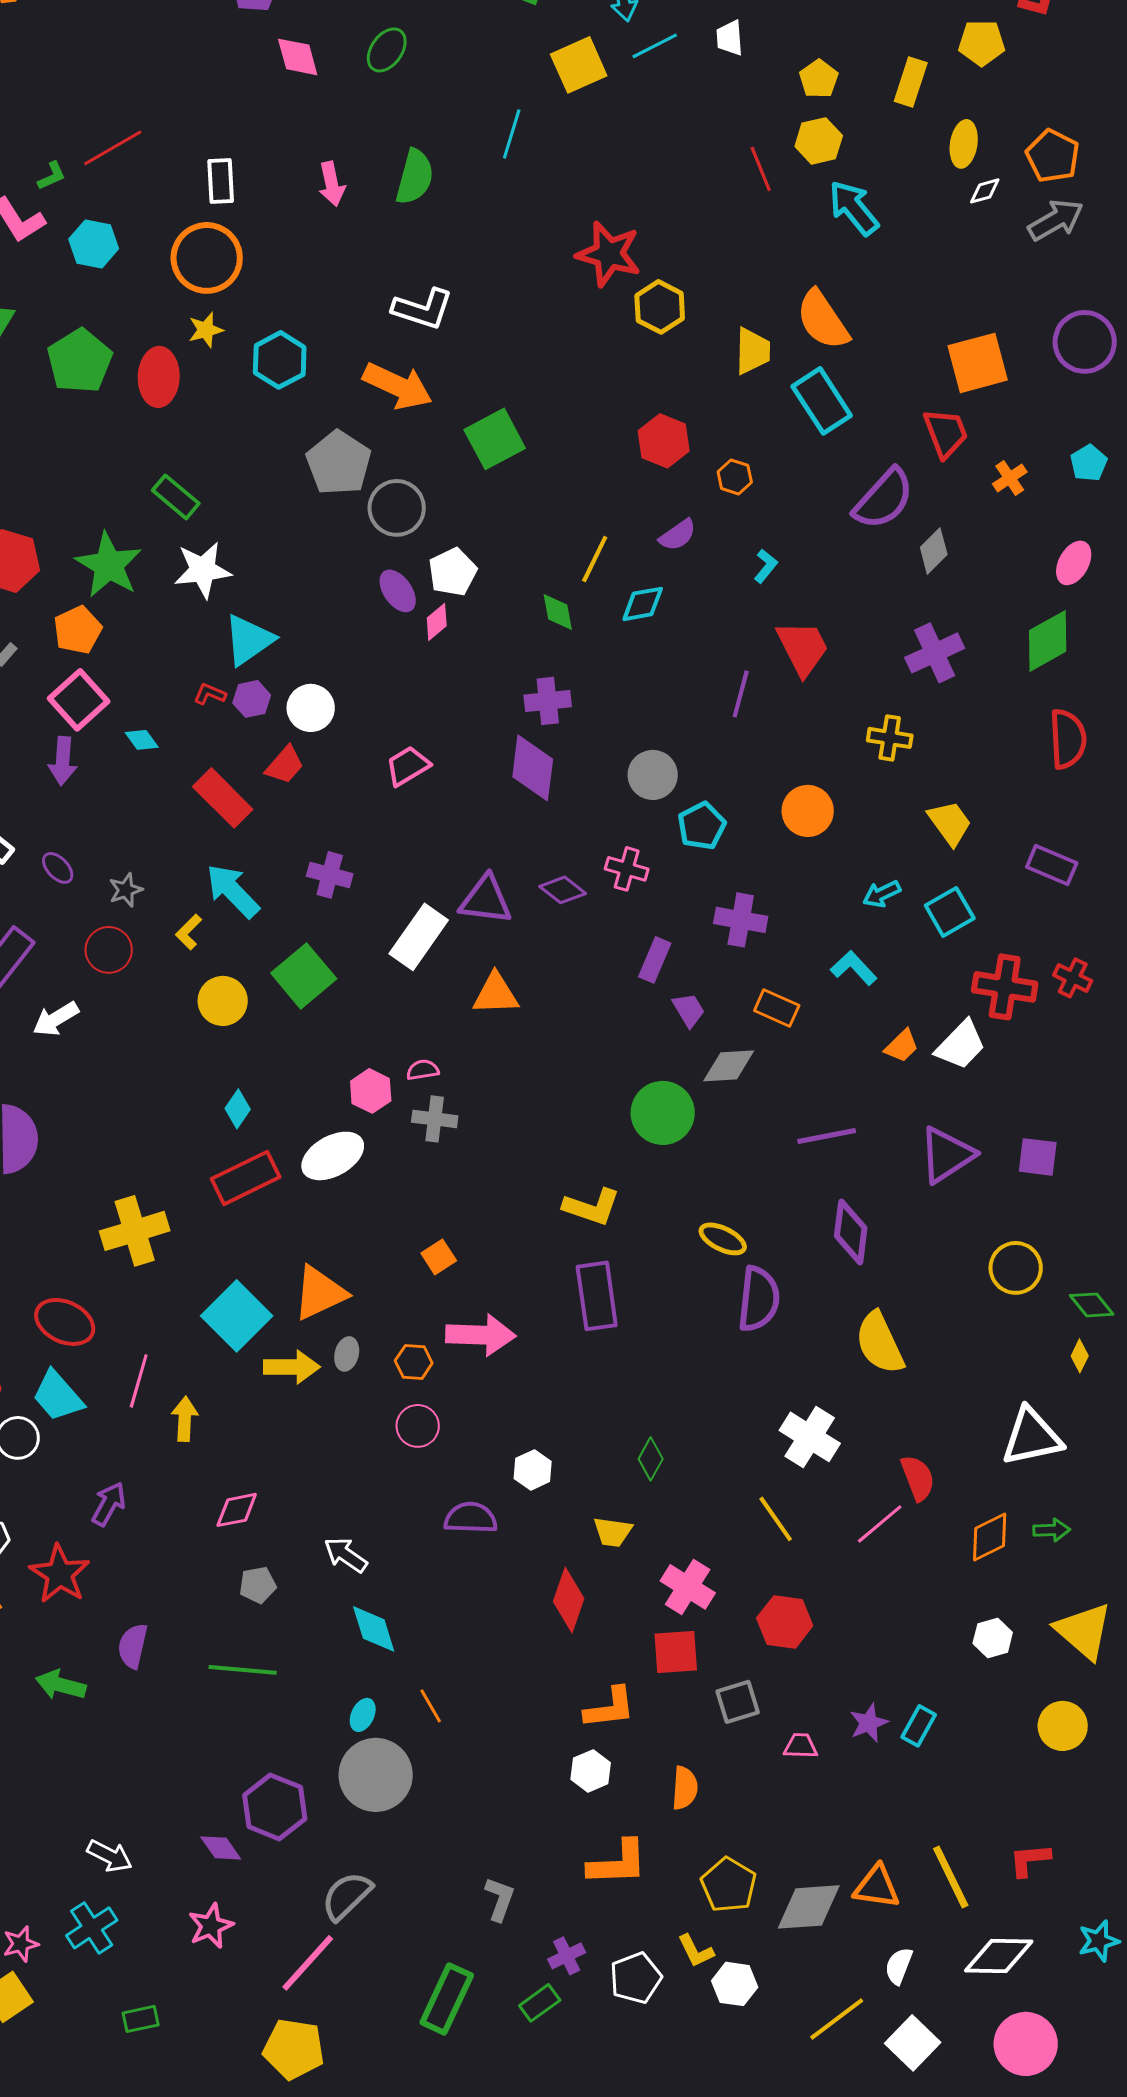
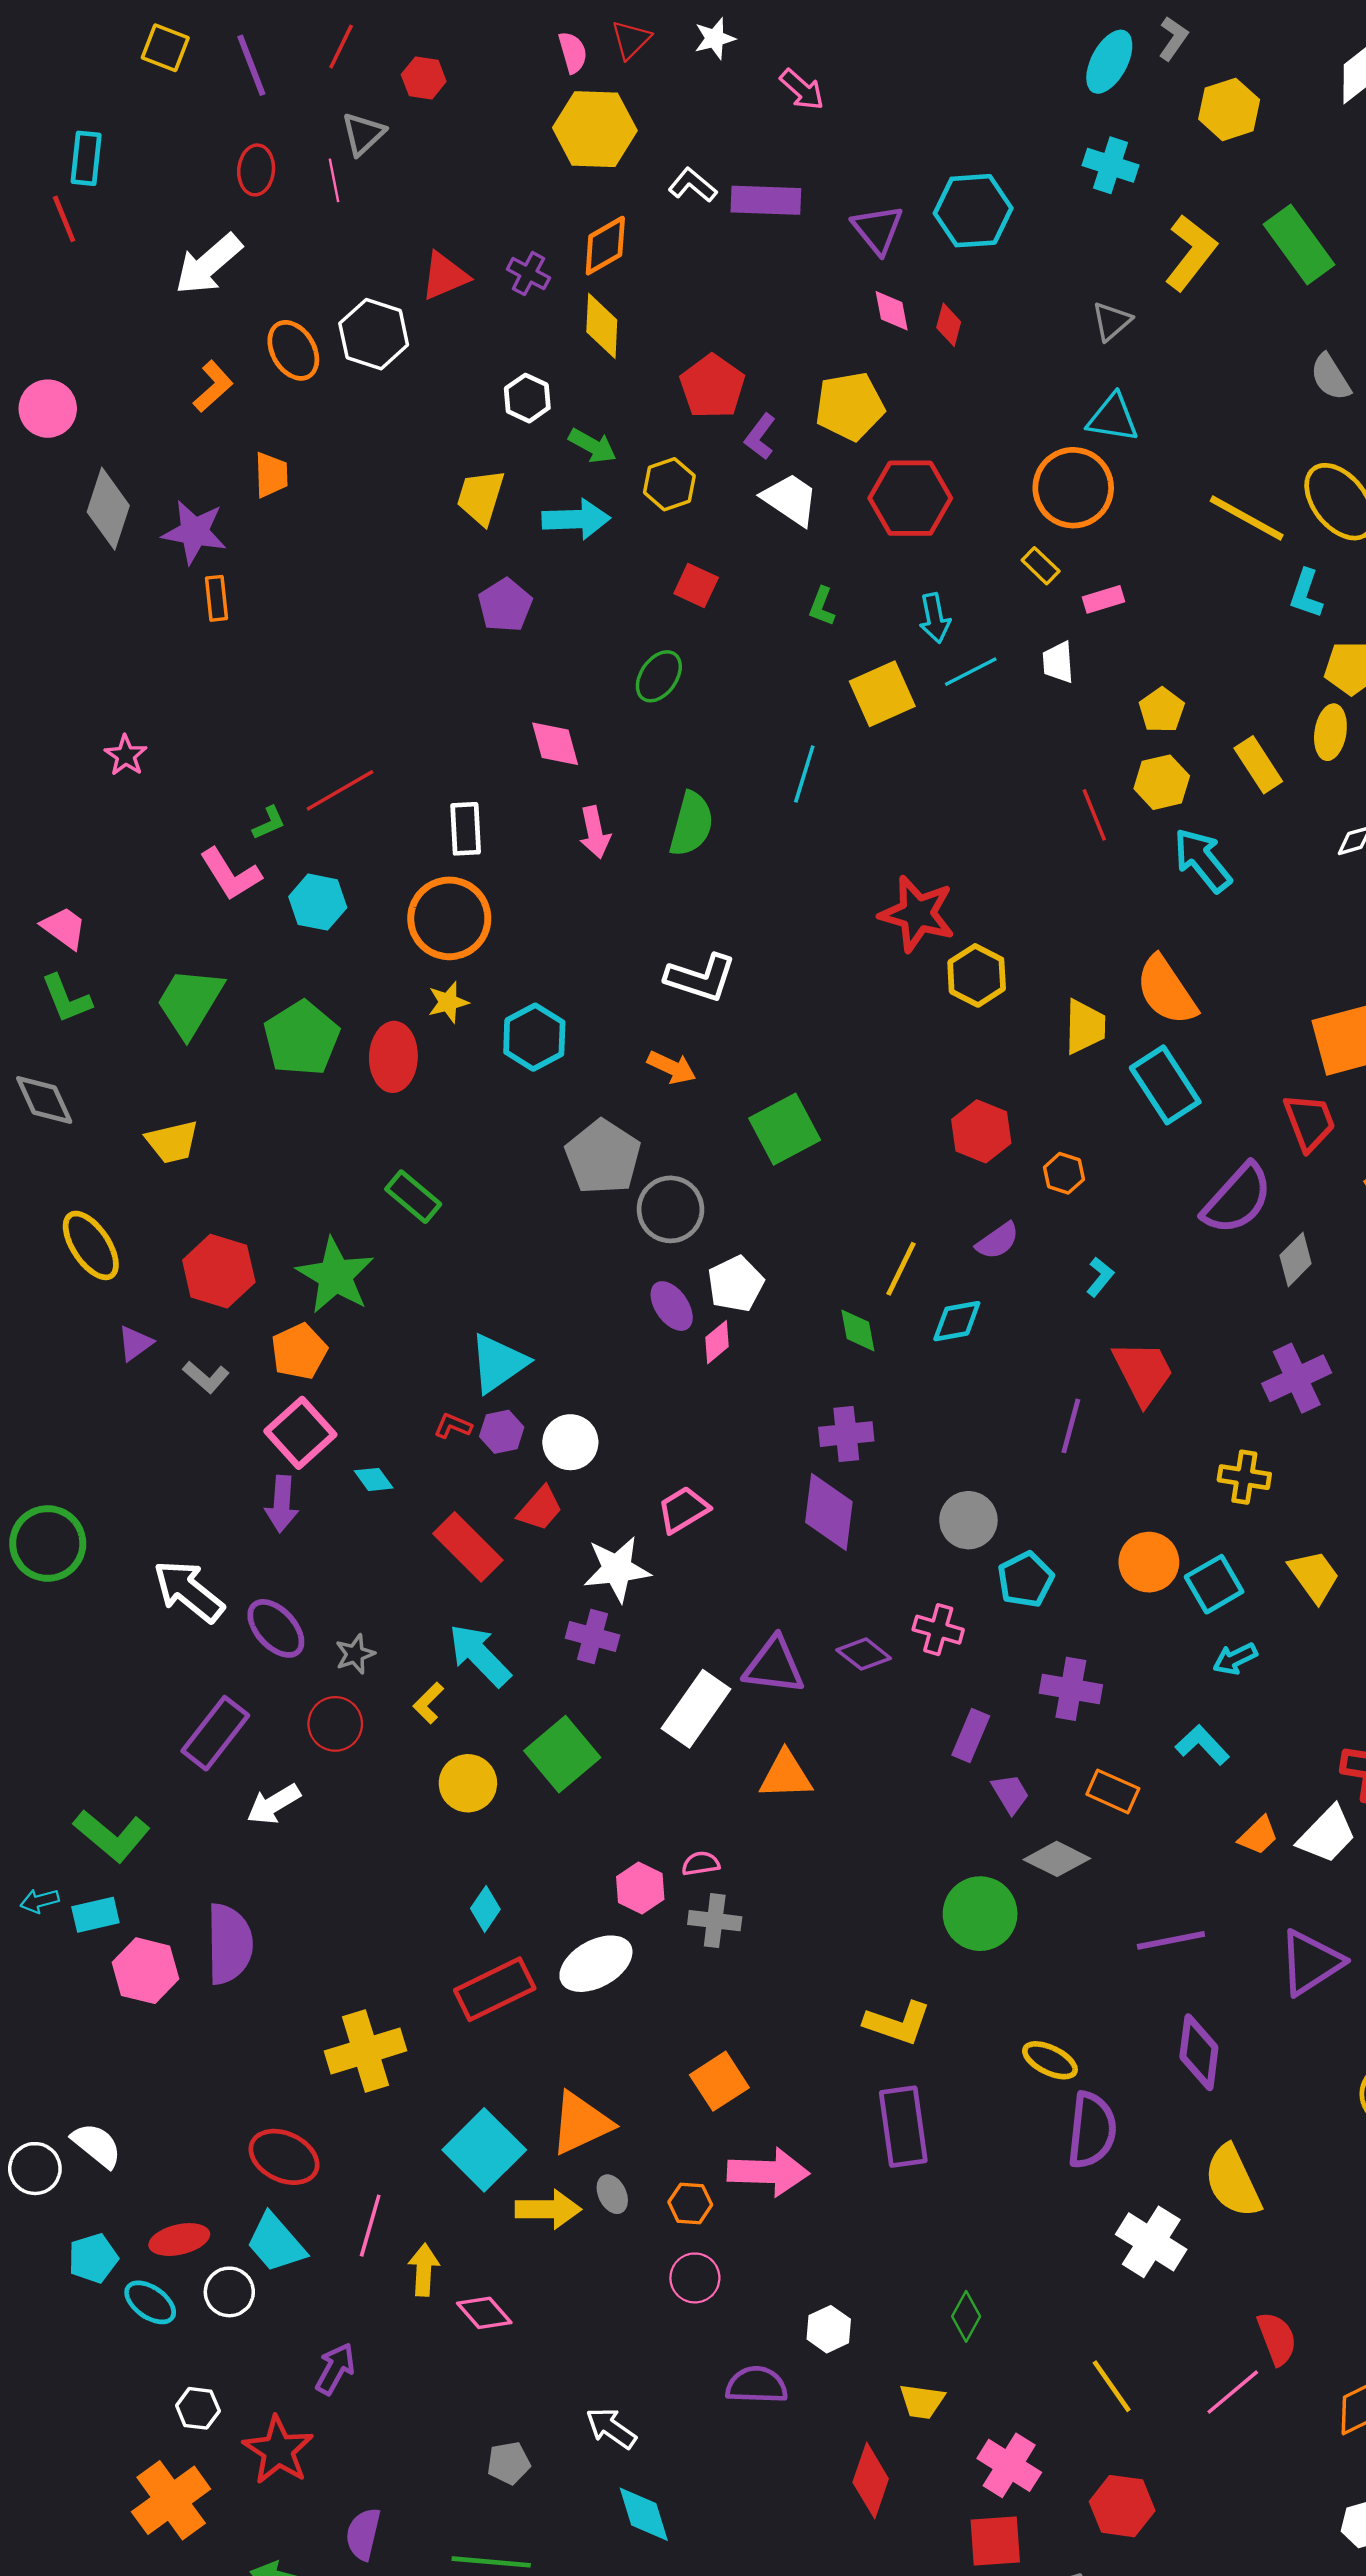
pink diamond: (298, 57) -> (555, 744), moved
yellow rectangle: (911, 82) -> (1258, 765), moved, turned -51
yellow ellipse: (964, 144) -> (1330, 732), moved
orange arrow: (398, 386) -> (672, 1067), size x0.6
white star: (203, 570) -> (617, 1569), moved
purple ellipse: (58, 868) -> (276, 1628), size x1.6
cyan square: (950, 912) -> (1214, 1584), moved
gray diamond: (729, 1066) -> (1057, 1859), turned 30
orange square: (439, 1257) -> (719, 2081), size x1.4
gray ellipse: (347, 1354) -> (612, 2194), turned -40
white cross: (810, 1437) -> (1151, 2242), moved
pink diamond: (237, 1510) -> (484, 2313), moved, turned 60

